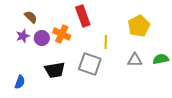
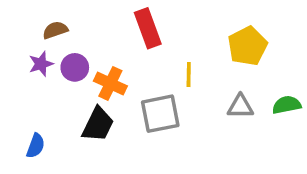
brown semicircle: (31, 17) -> (55, 30), turned -64
orange cross: (62, 34) -> (110, 83), moved
gray square: (90, 64) -> (160, 114), turned -30
black trapezoid: (55, 70) -> (98, 124), turned -55

